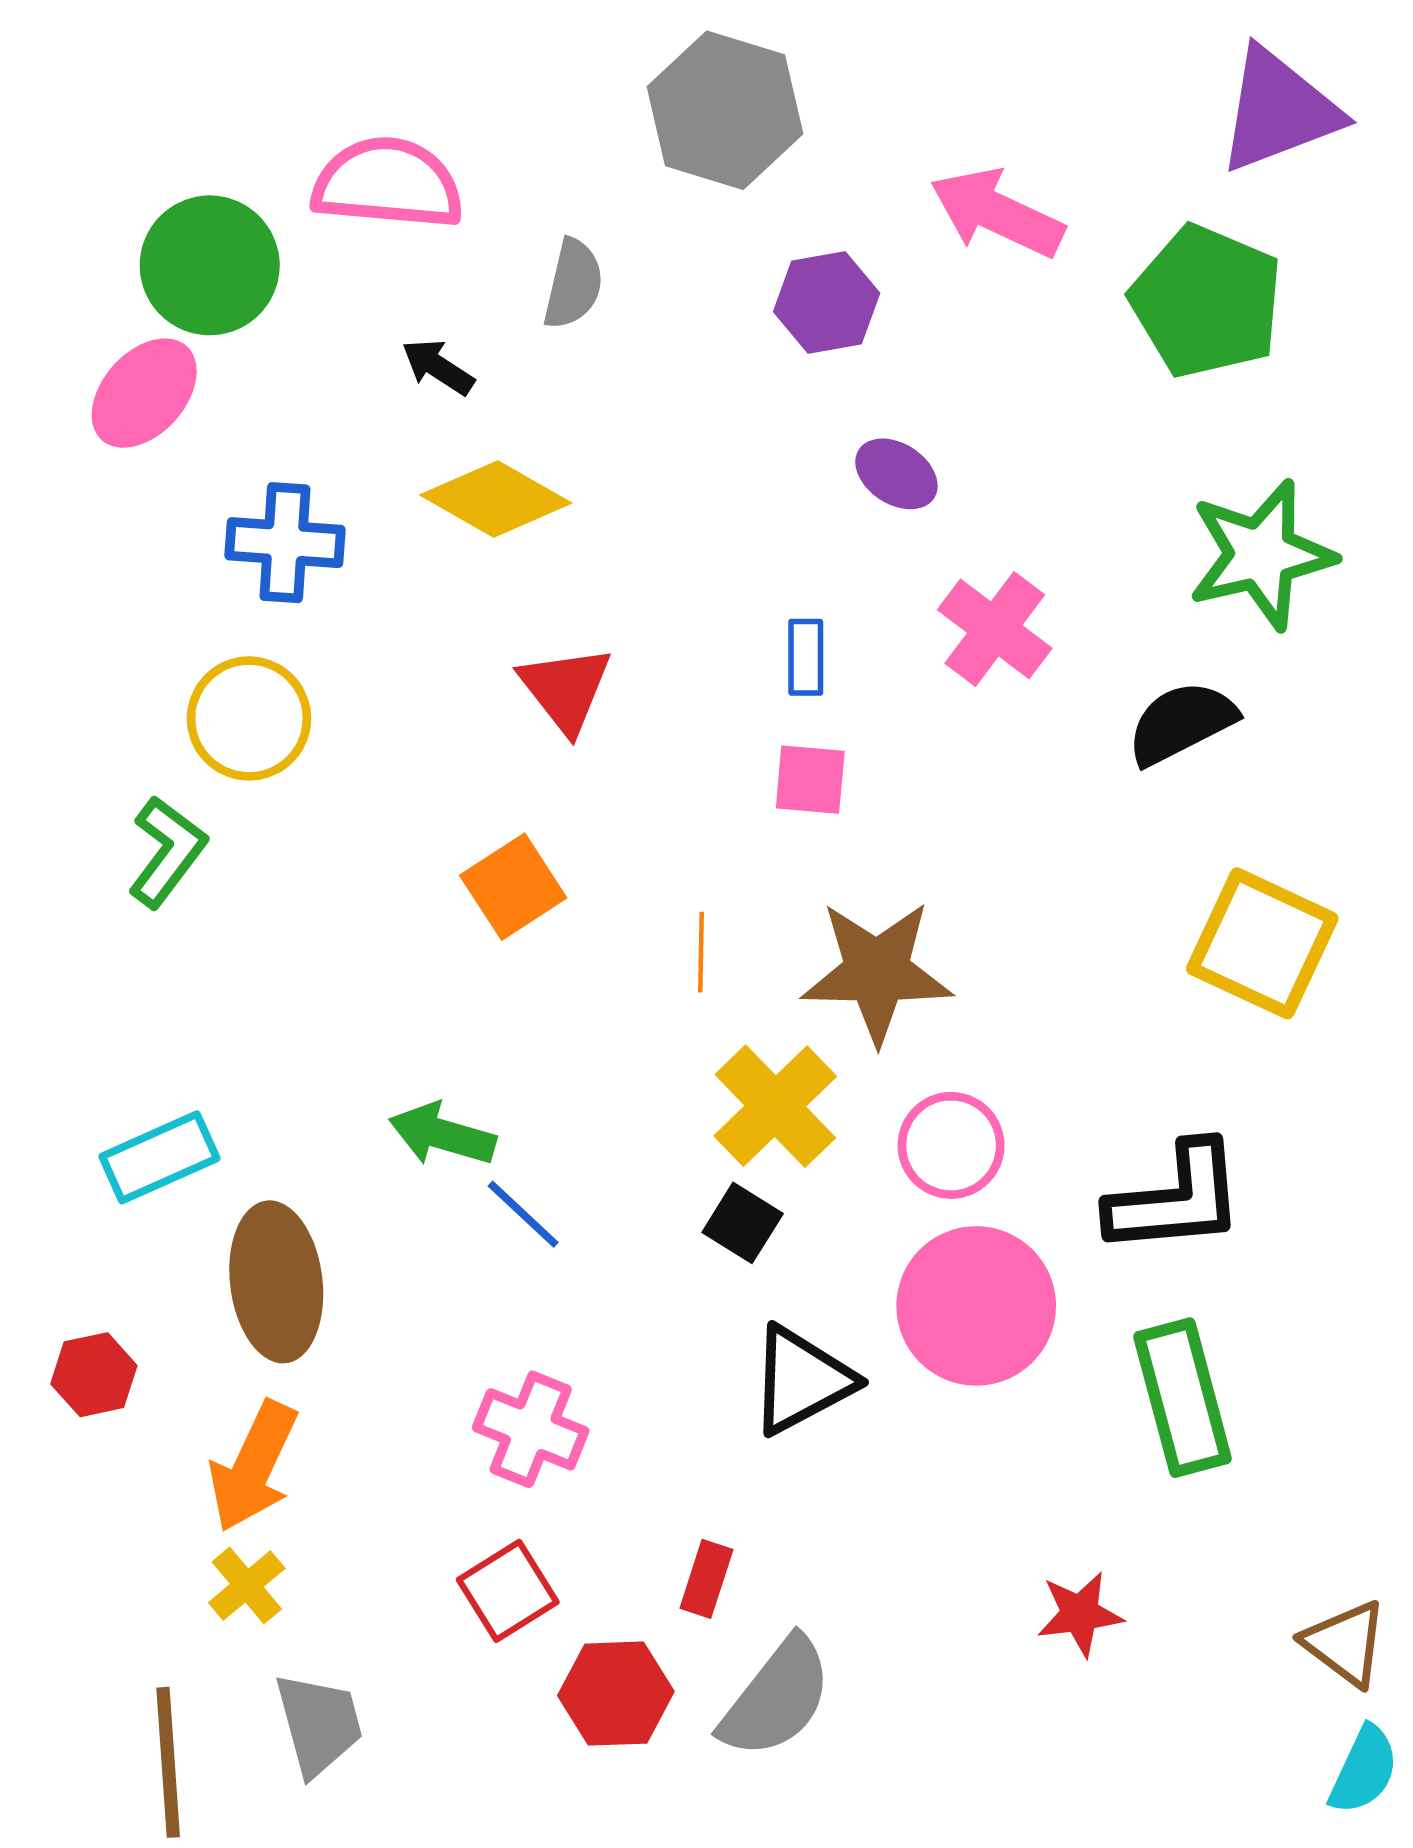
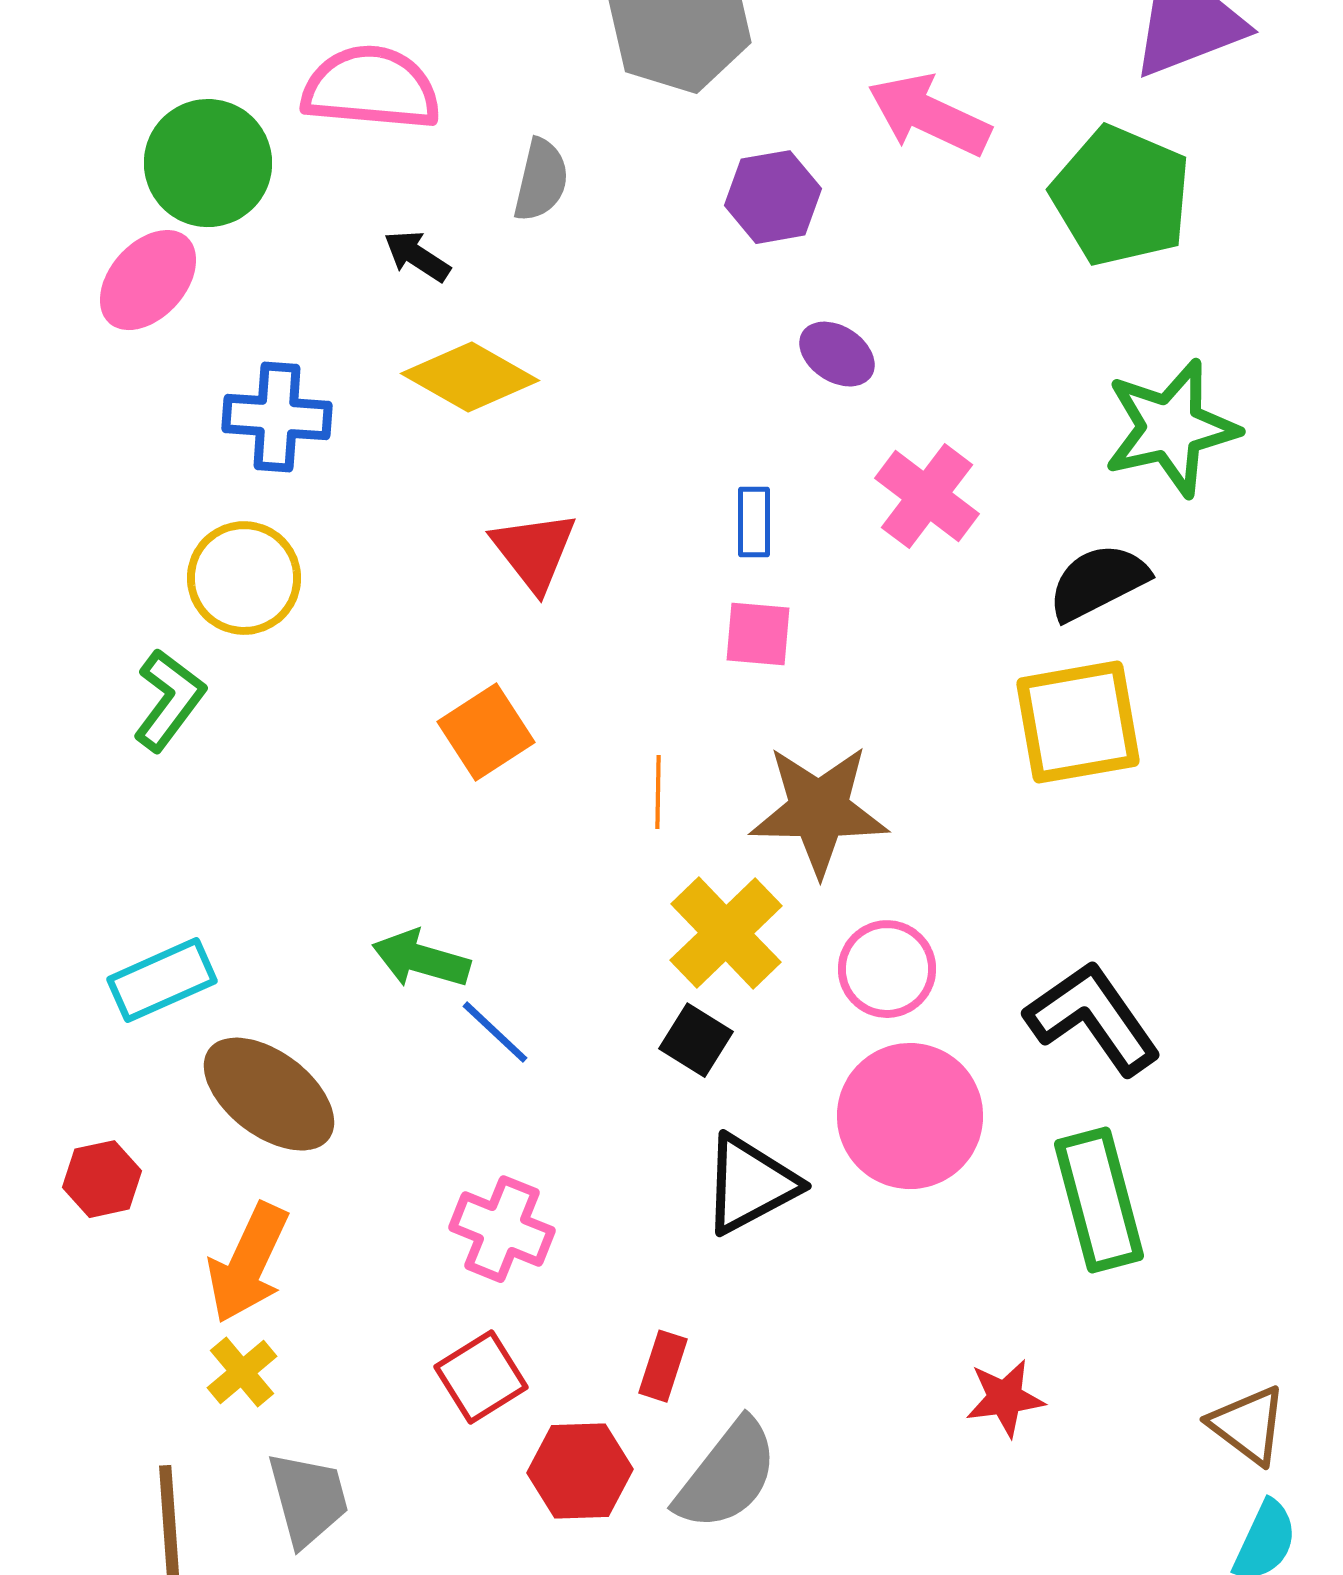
yellow square: (1262, 943) -> (1078, 722), moved, turned -35
black L-shape: (1176, 1199) -> (1093, 1018), turned -120
brown ellipse: (276, 1282) -> (269, 1094), turned -46

